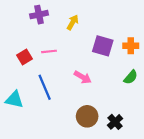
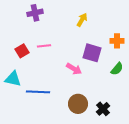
yellow arrow: (73, 22) -> (82, 20), moved
purple square: (103, 46) -> (92, 53), moved
blue line: (45, 87) -> (38, 92), moved, turned -65
cyan triangle: (14, 100) -> (13, 79), moved

